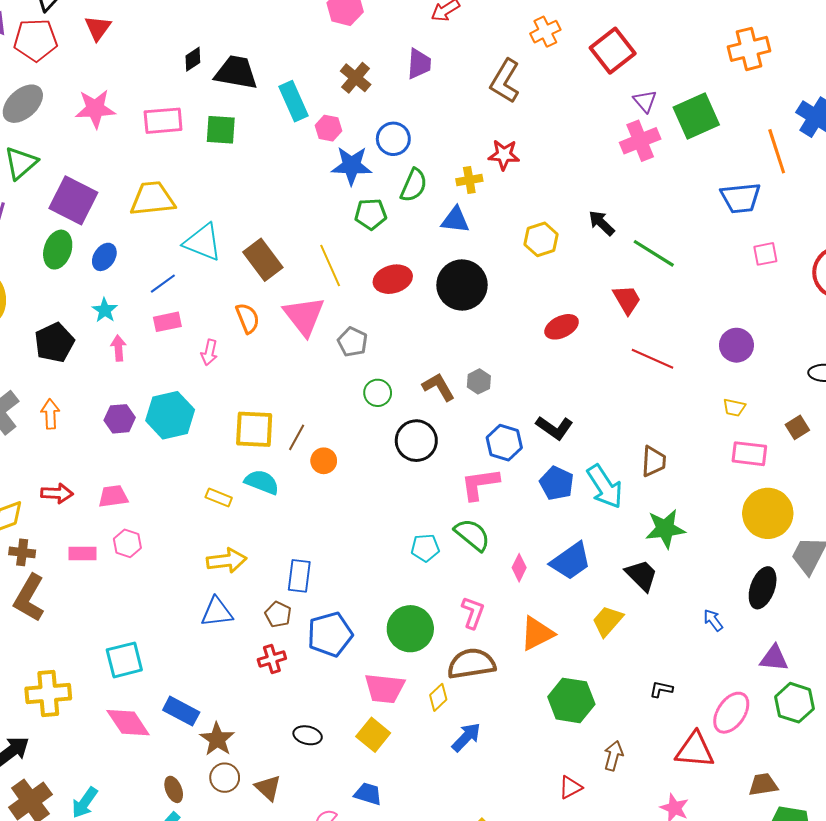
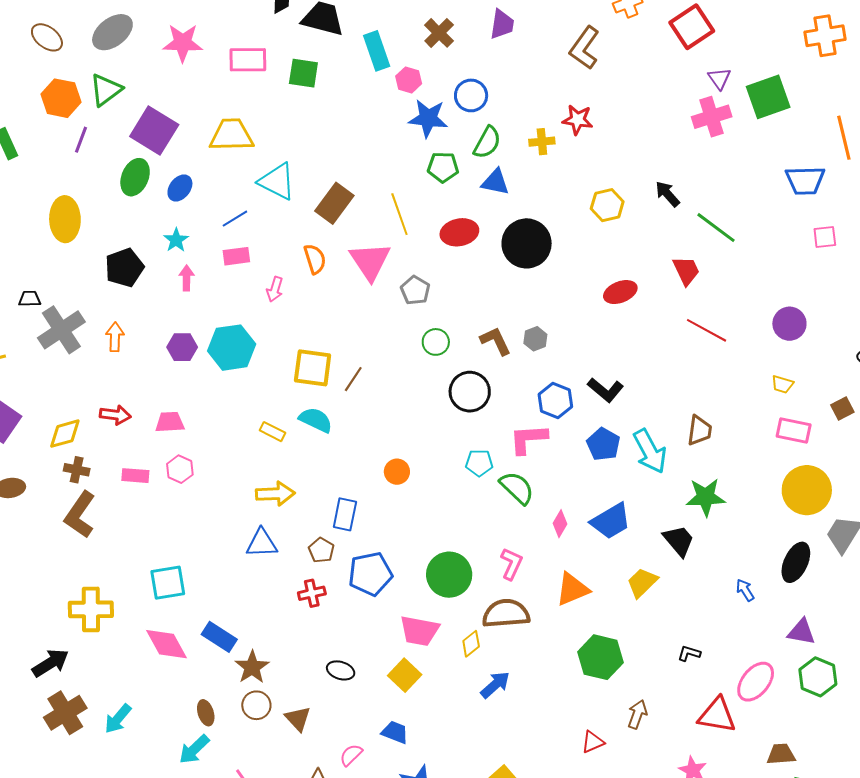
blue triangle: (455, 220) -> (495, 182), moved
brown rectangle: (263, 260) -> (334, 203), turned 69
orange circle: (324, 461) -> (397, 472), moved
cyan pentagon: (425, 548) -> (479, 463), moved

